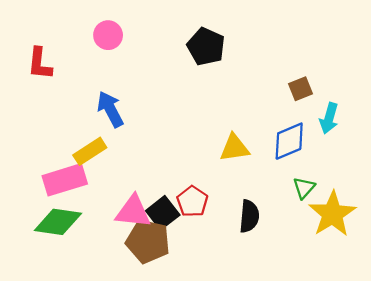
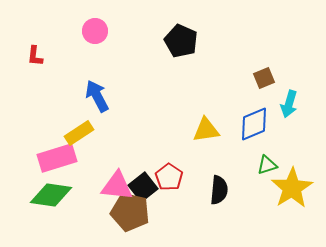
red L-shape: (40, 64) -> (35, 56), size x0.7
green triangle: (304, 188) -> (267, 165), turned 30

